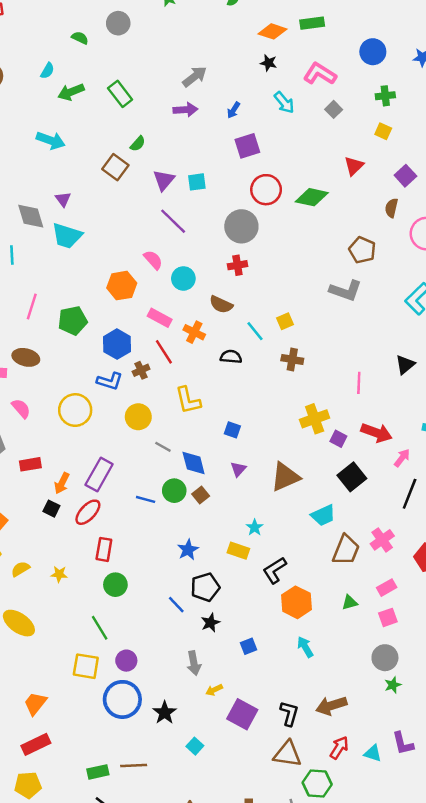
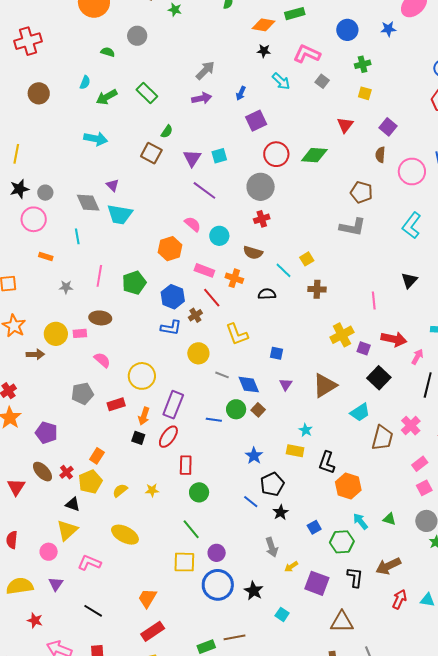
yellow circle: (75, 410) -> (142, 376), moved
black L-shape: (275, 570) -> (327, 463), turned -30
green triangle: (350, 602) -> (389, 519), moved, turned 40
brown triangle: (287, 754) -> (342, 622), moved
green hexagon: (317, 784) -> (342, 542), moved

